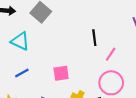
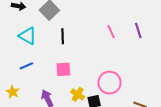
black line: (94, 38) -> (63, 36), moved
pink line: (111, 54) -> (111, 32), moved, turned -64

